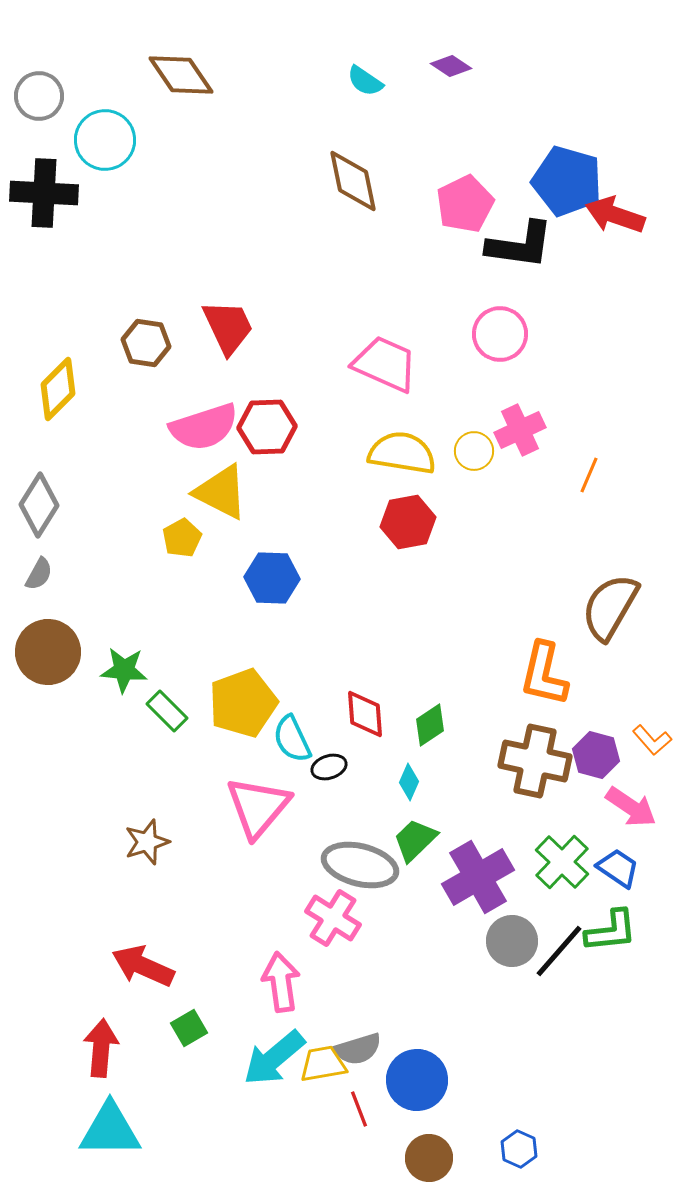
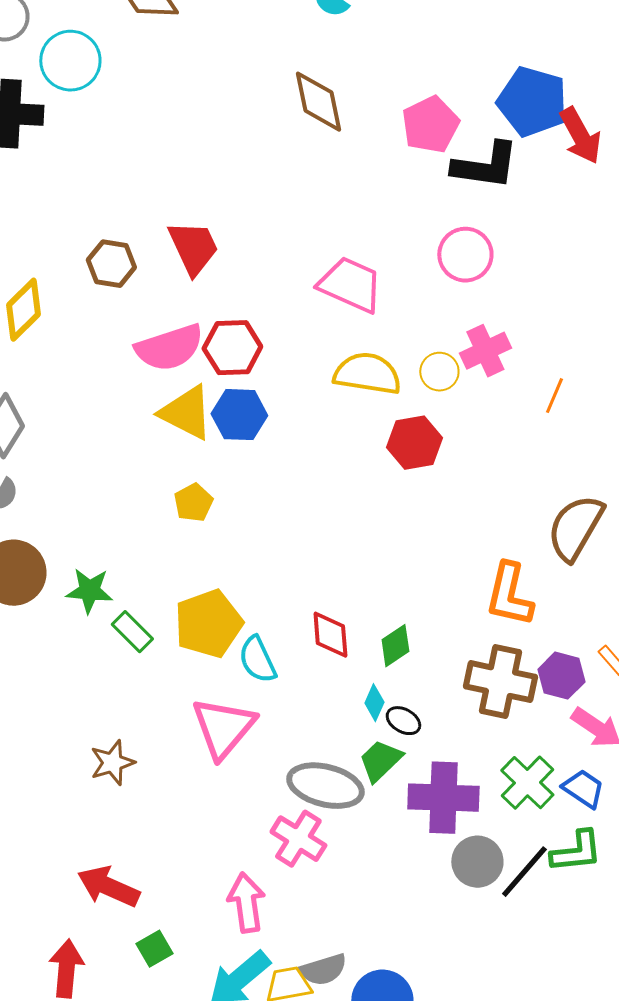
red arrow: (615, 215) -> (580, 136), turned -138
red hexagon: (408, 522) -> (414, 443), moved
yellow pentagon: (182, 538) -> (193, 503), moved
blue hexagon: (272, 578) -> (239, 415), moved
black ellipse: (329, 767) -> (403, 721), moved, turned 48
purple cross: (478, 877) -> (443, 798), turned 32

